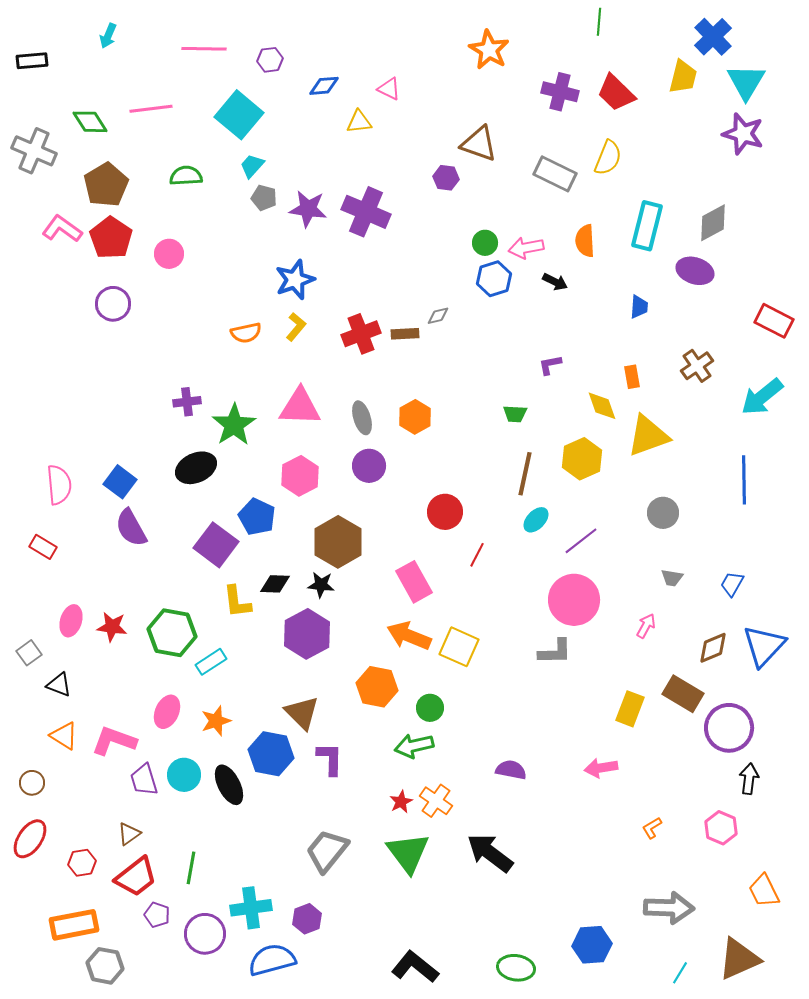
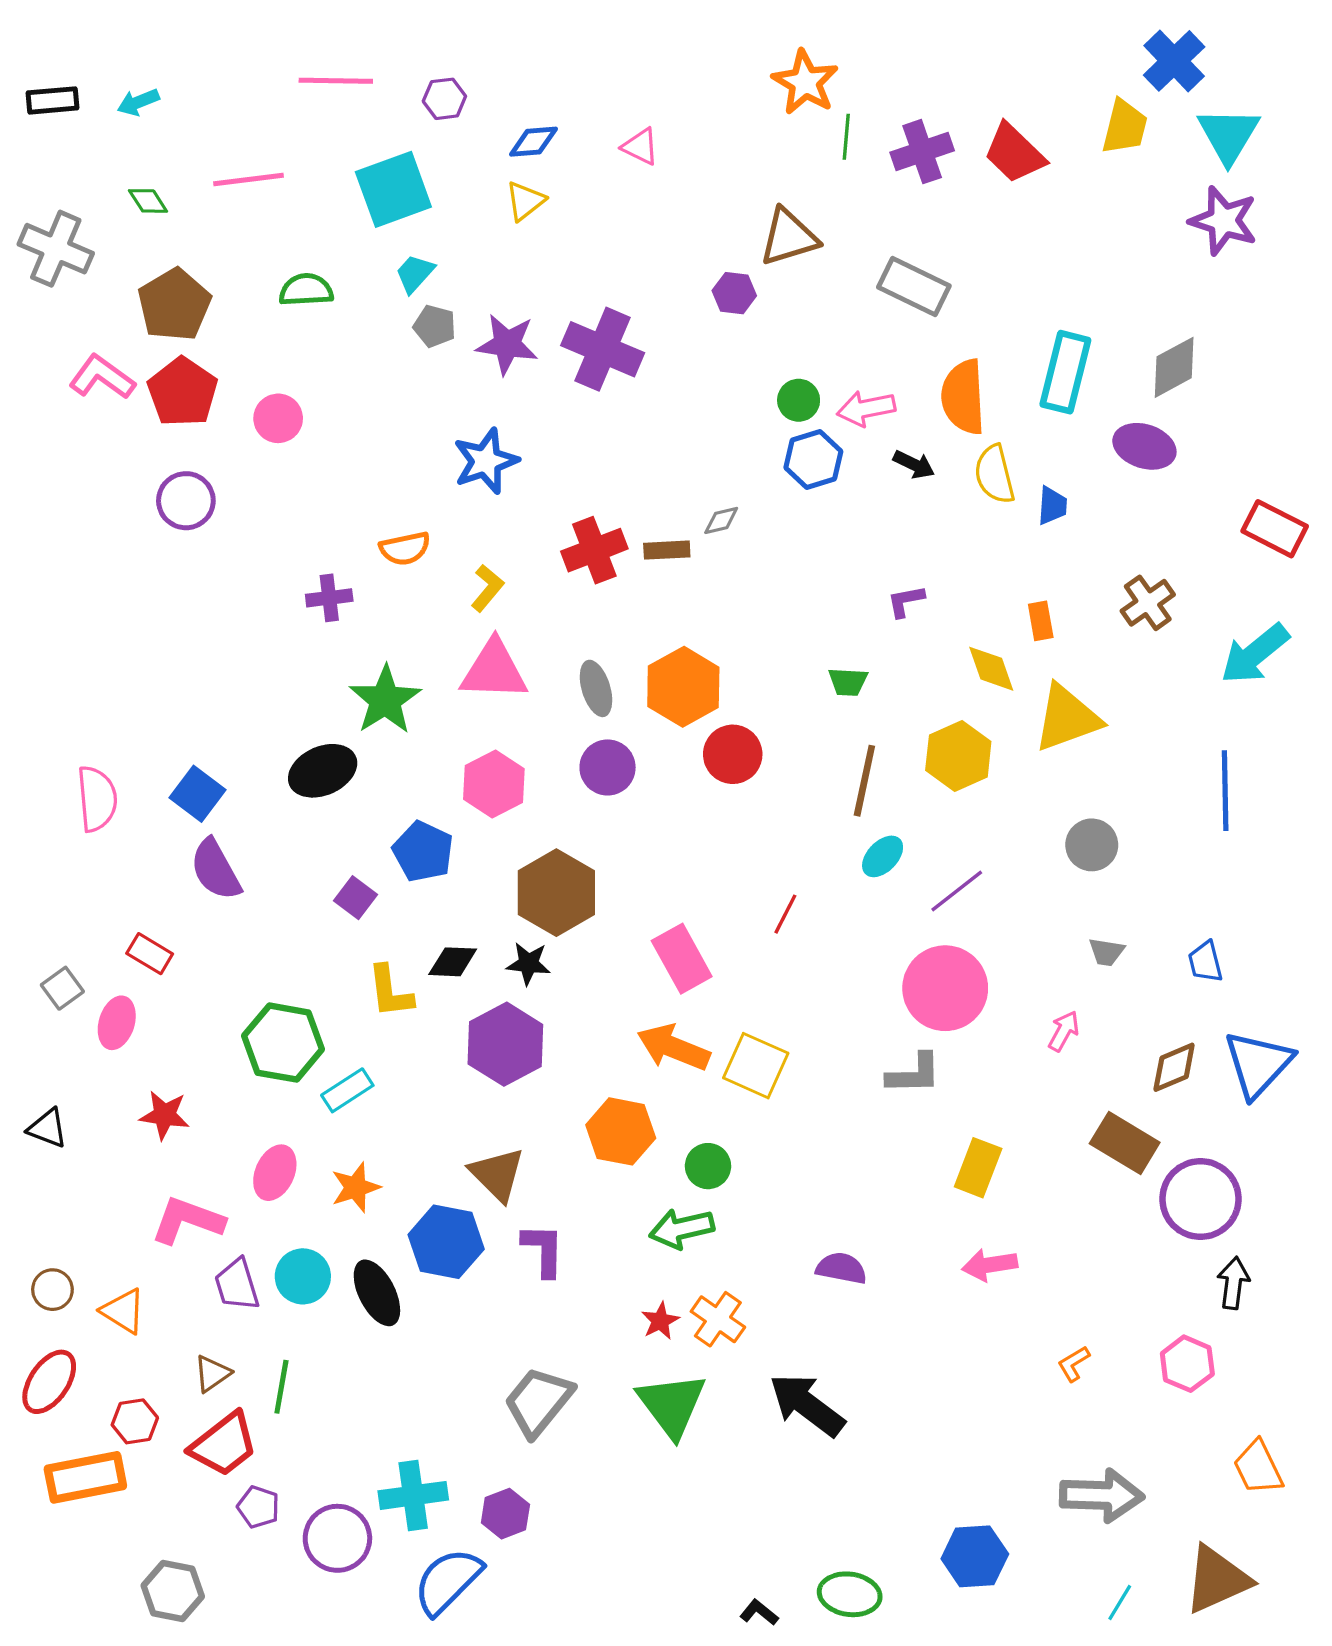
green line: (599, 22) -> (846, 137), moved
cyan arrow: (108, 36) -> (138, 102), moved, turned 45
purple cross: (560, 92) -> (922, 152), turned -33
cyan square: (239, 115) -> (393, 189), turned 30
green diamond: (90, 122) -> (148, 201), size x0.7
yellow triangle: (359, 122) -> (525, 201), moved, turned -32
brown triangle: (479, 144) -> (789, 237), turned -36
yellow semicircle: (608, 158) -> (995, 474), moved, turned 144
orange semicircle: (585, 241) -> (963, 397), size x1.4
yellow L-shape: (296, 327) -> (487, 588), moved
purple cross: (187, 402) -> (329, 598), moved
orange hexagon: (415, 417) -> (683, 687), size x1.4
red circle: (445, 512) -> (733, 754), moved
purple square: (216, 545) -> (356, 898), size x0.6
red rectangle: (43, 547) -> (150, 954), moved
blue trapezoid: (732, 584) -> (1205, 962), turned -44
red star: (112, 627) -> (164, 1115), moved
gray square: (29, 653) -> (62, 988), moved
black triangle: (59, 685) -> (48, 1128), moved
yellow rectangle: (630, 709) -> (978, 1168), moved
orange triangle: (64, 736) -> (123, 1311), moved
green line: (191, 868) -> (281, 1387), moved
orange rectangle: (74, 925) -> (85, 1477), moved
blue semicircle: (272, 960) -> (448, 1581), turned -30
black L-shape: (415, 967) -> (759, 1612), moved, size x0.5

